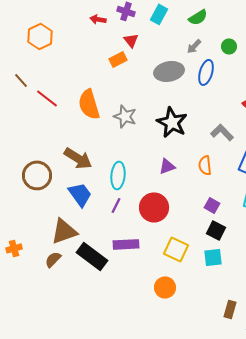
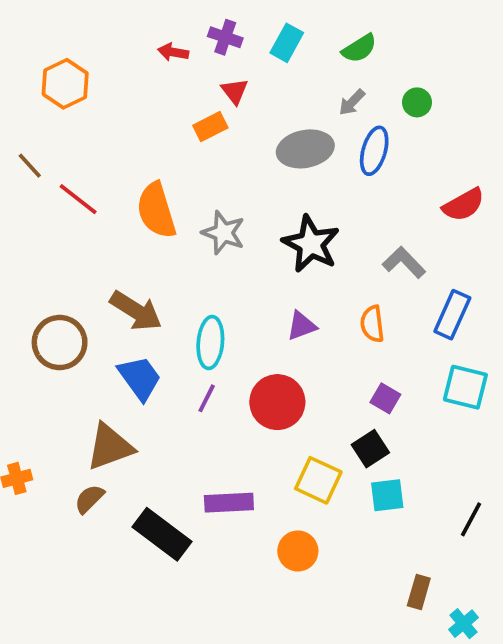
black square: (216, 230) -> (370, 449), moved, turned 30
purple rectangle: (126, 244) -> (229, 503), moved
black rectangle: (92, 256) -> (162, 534), moved

